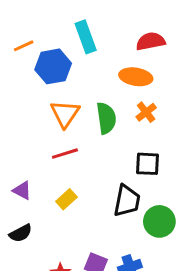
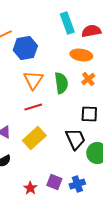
cyan rectangle: (86, 37) -> (67, 23), moved
yellow rectangle: (66, 199) -> (34, 138), size x1.6
black trapezoid: (127, 201) -> (75, 139), turned -35

